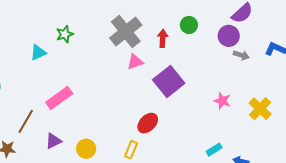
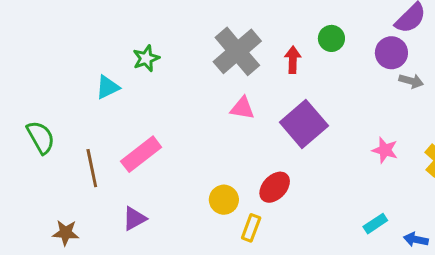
pink triangle: (135, 62) -> (242, 108), moved, turned 30
brown line: (26, 121) -> (92, 168), moved, turned -40
yellow circle: (86, 149) -> (224, 200), moved

